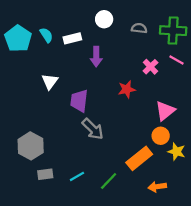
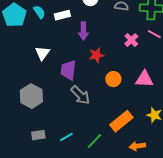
red star: (127, 89) -> (96, 55), moved
pink triangle: (165, 111) -> (144, 79), turned 42
orange circle: (161, 136) -> (113, 79), moved
gray hexagon: (31, 146) -> (31, 96), moved

